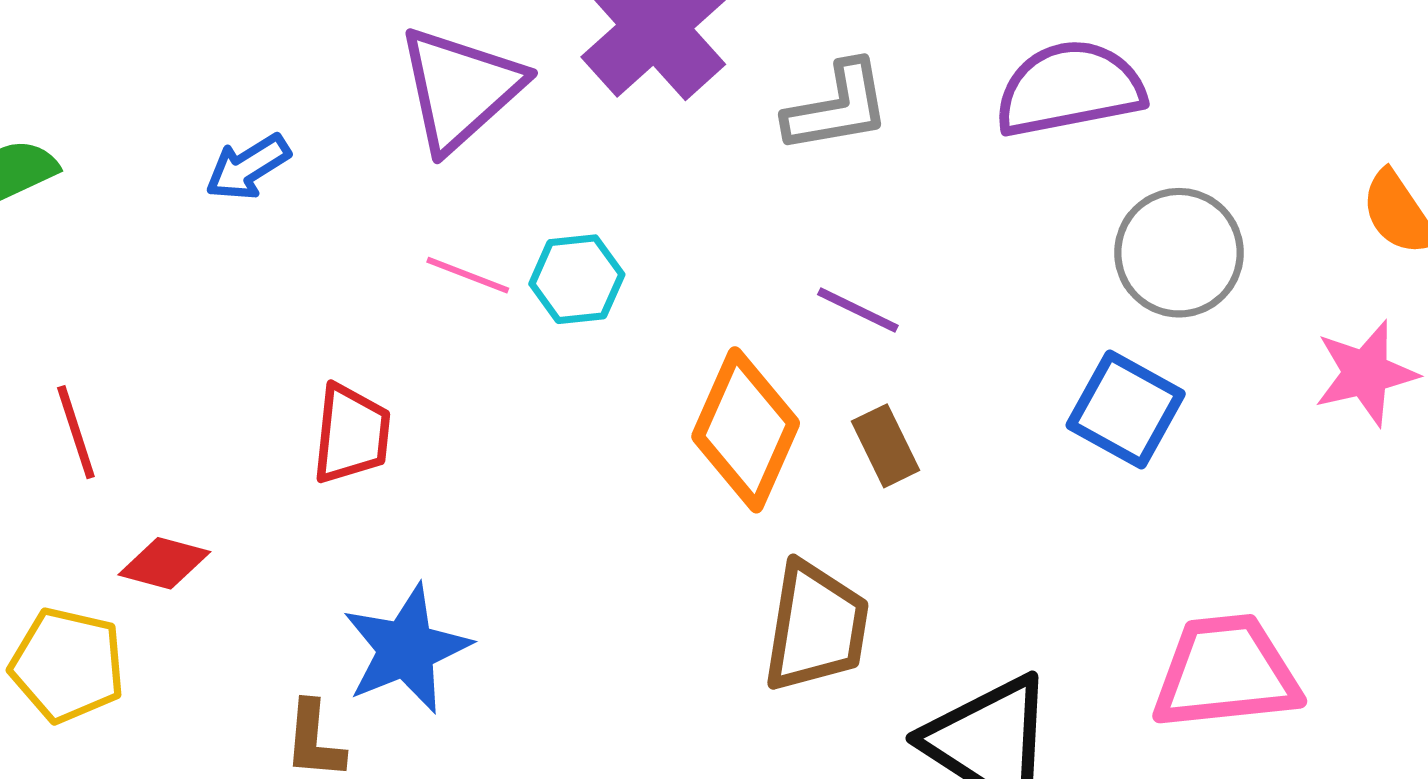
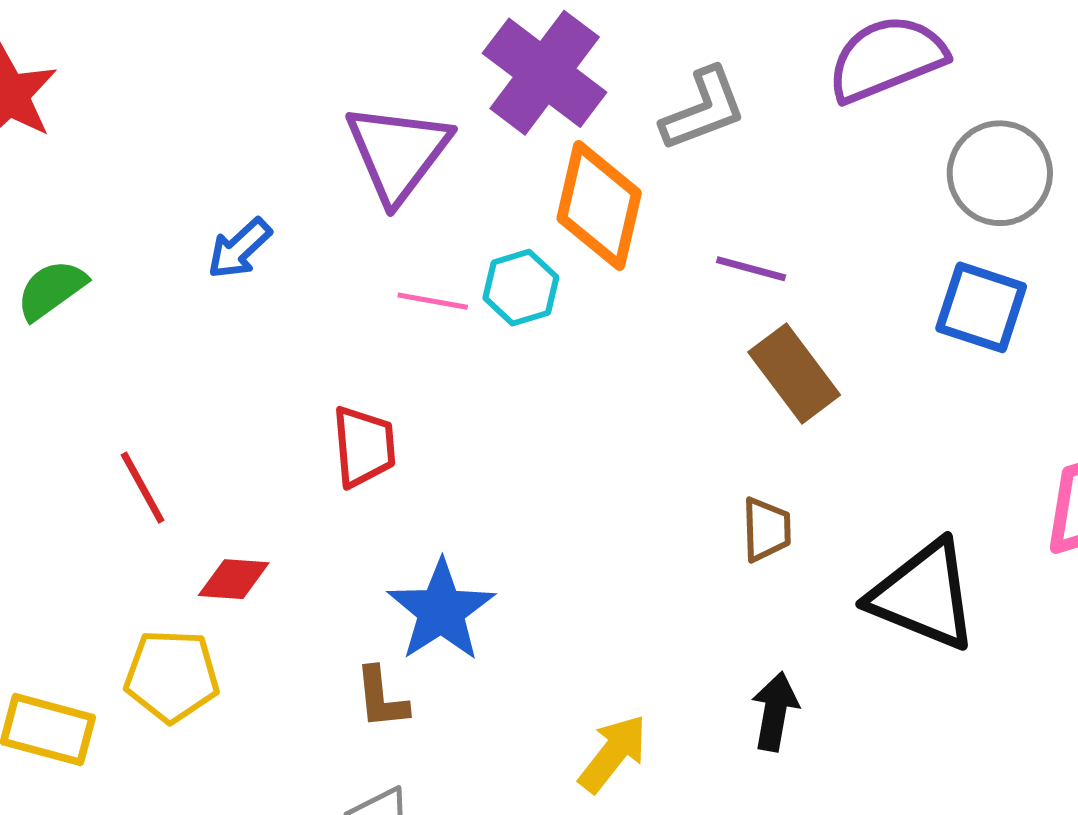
orange diamond: (746, 430) -> (599, 206), moved
brown rectangle: (885, 446) -> (794, 374), size x1.5
brown trapezoid: (816, 627) -> (766, 529), size x0.6

